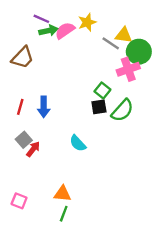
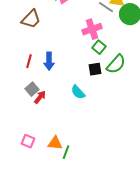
pink cross: (128, 69) -> (92, 29), moved
black square: (99, 107) -> (95, 69), moved
orange triangle: (63, 194) -> (55, 143), moved

